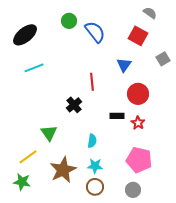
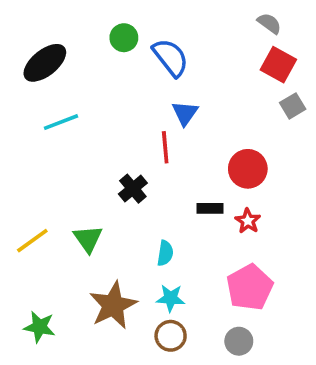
red square: (138, 36) -> (278, 65), moved
blue triangle: (124, 65) -> (185, 113), moved
yellow line: (28, 157) -> (32, 241), moved
pink pentagon: (139, 160) -> (250, 287), turned 30

